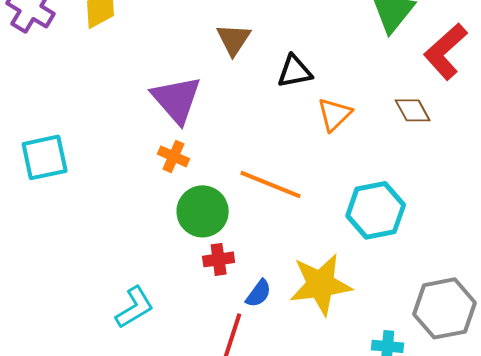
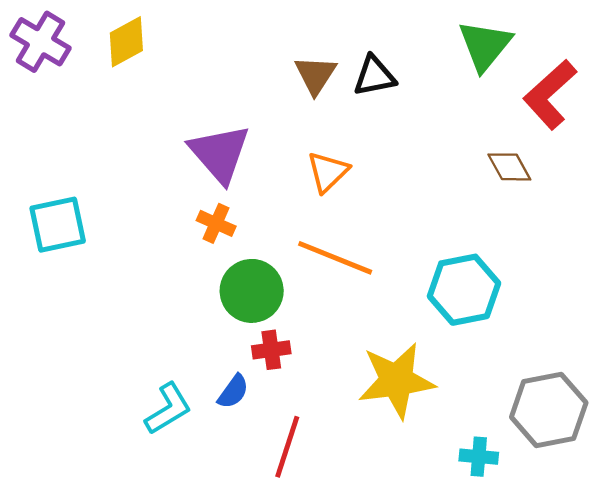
brown triangle: (234, 39) -> (315, 75), moved
black triangle: (295, 71) -> (374, 76), moved
orange triangle: (335, 114) -> (328, 172), moved
blue semicircle: (259, 293) -> (233, 392), moved

